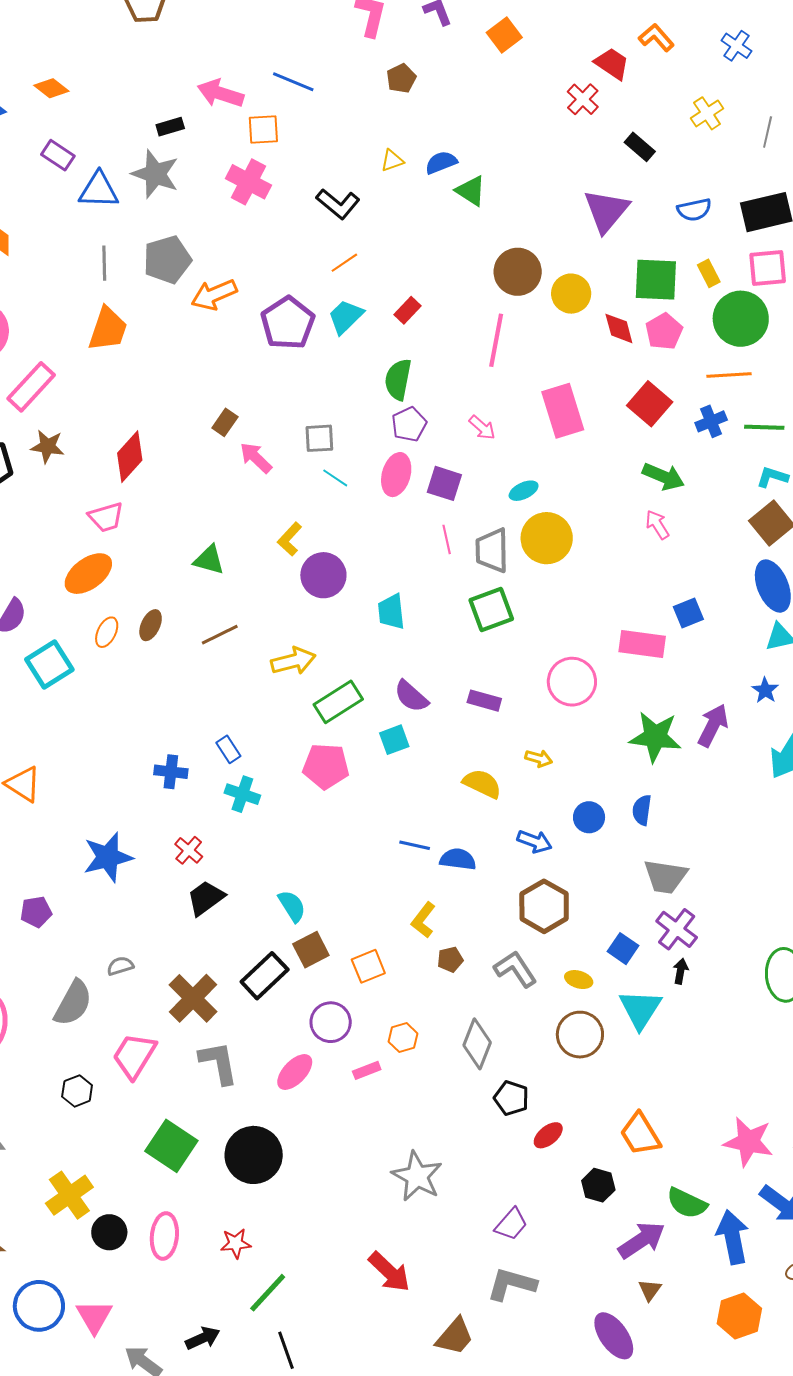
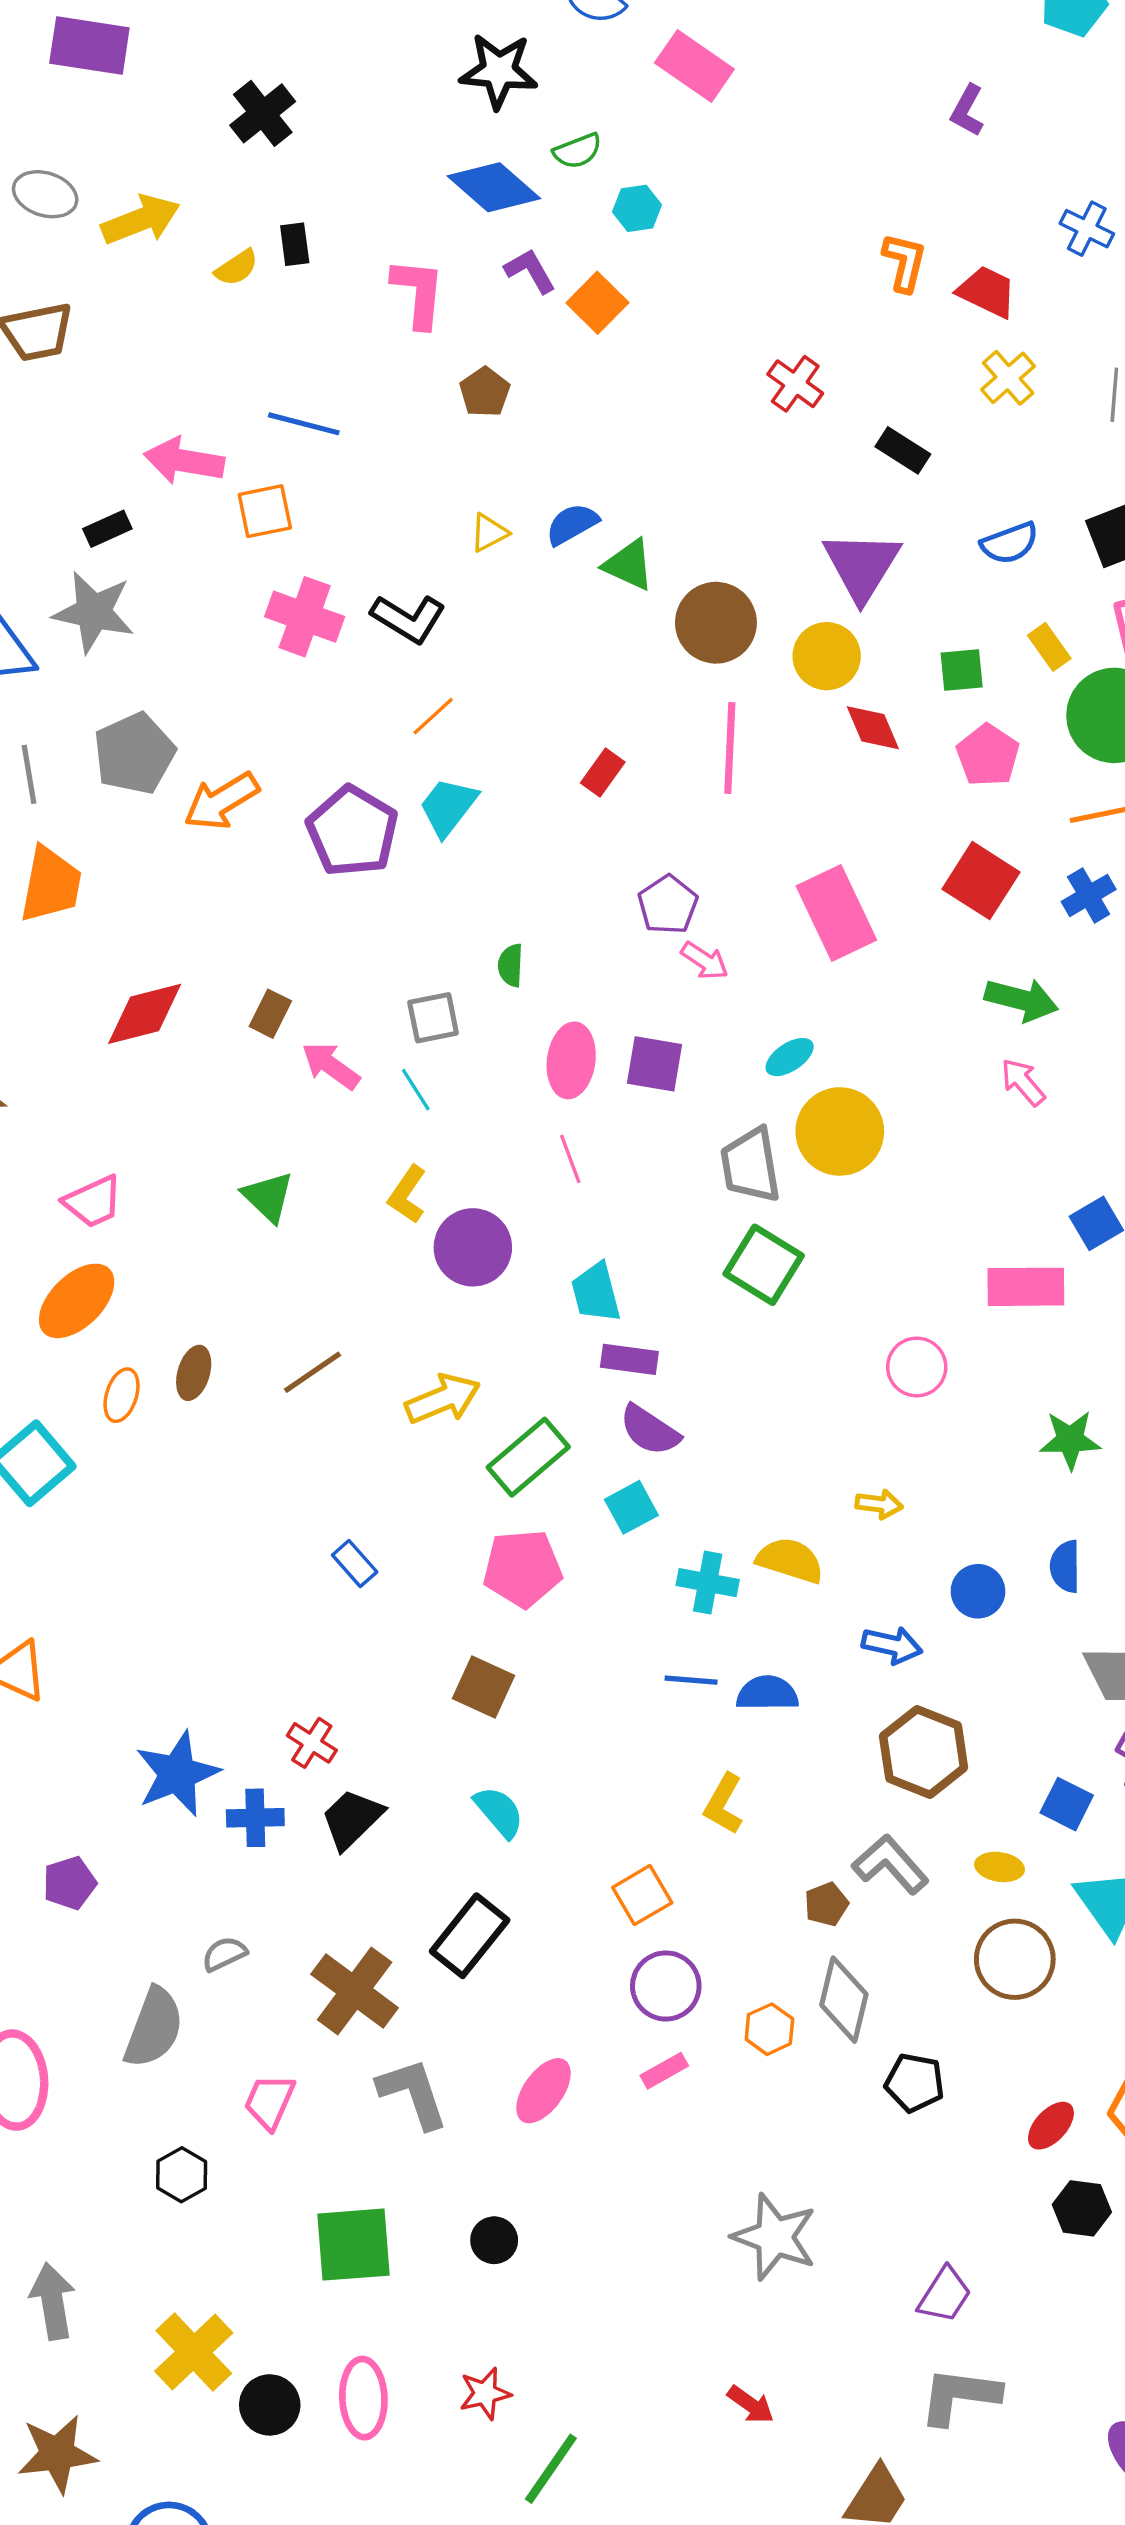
orange square: (504, 35) -> (597, 303), moved
orange L-shape: (656, 38) -> (904, 262), turned 63
blue cross: (737, 46) -> (1087, 229), moved
red trapezoid: (612, 64) -> (987, 292), moved
pink cross: (249, 182) -> (305, 617), moved
brown circle: (518, 272) -> (716, 623), moved
green square: (656, 280) -> (962, 670), size x0.6
yellow circle: (571, 294) -> (827, 656), moved
red rectangle: (407, 310) -> (603, 772), moved
red diamond: (619, 328) -> (873, 728), moved
pink line: (496, 340) -> (730, 748), moved
green semicircle: (398, 379) -> (511, 965), moved, size x0.6
purple pentagon: (409, 424) -> (668, 905), moved
red diamond: (130, 457) -> (145, 1014), moved, turned 42
cyan line: (335, 478) -> (416, 1090), moved, turned 32
pink line: (447, 539) -> (570, 1159), moved
green triangle: (209, 560) -> (268, 1197), moved, turned 36
green square: (491, 609) -> (764, 1265), turned -30
pink circle: (572, 682) -> (917, 1367), size x0.7
purple rectangle: (484, 701) -> (629, 1359), moved
green star: (655, 737) -> (1070, 1440), size x0.7
blue cross: (171, 772) -> (255, 1818), moved
cyan cross: (242, 794) -> (708, 1583), moved
brown square: (311, 950) -> (484, 1687), moved, turned -30
brown pentagon: (450, 959) -> (826, 1904), moved
purple circle: (331, 1022) -> (666, 1986), moved
orange hexagon: (403, 1038) -> (769, 2029), moved
pink trapezoid: (134, 1056) -> (269, 2102), size x0.7
red ellipse: (548, 1135) -> (1051, 2126), moved
green square: (171, 1146) -> (354, 2245), turned -30
black circle: (254, 1155) -> (494, 2240), size x0.5
red arrow: (389, 1272) -> (751, 2405), size x0.6

